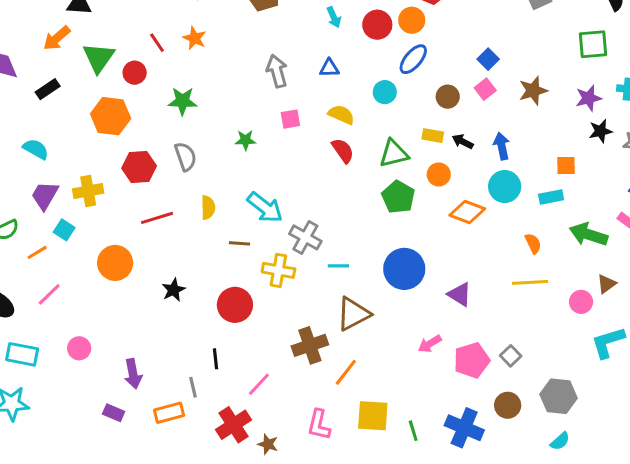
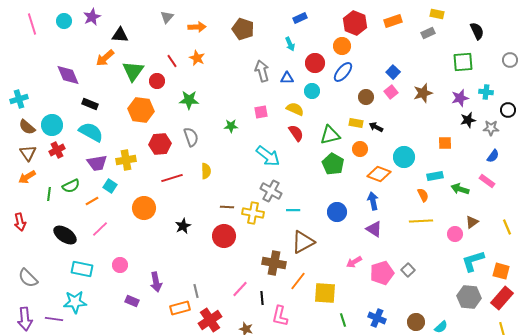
red circle: (377, 25) -> (315, 63), moved
gray arrow: (277, 71) -> (262, 71), moved
black rectangle: (48, 89) -> (90, 104), moved, turned 56
cyan circle: (385, 92) -> (312, 91), moved
blue arrow: (502, 146) -> (373, 201), moved
cyan semicircle: (36, 149) -> (91, 132), size x1.4
purple trapezoid: (45, 195) -> (97, 163), turned -130
cyan rectangle: (551, 197) -> (435, 176), moved
cyan arrow: (265, 207) -> (268, 156), moved
green arrow: (589, 234) -> (460, 189), size x0.7
brown line: (239, 243) -> (227, 207), moved
blue circle: (404, 269) -> (337, 212), size x0.7
brown cross: (310, 345) -> (274, 263), turned 30
black line: (215, 359) -> (262, 298), moved
gray hexagon: (559, 396) -> (469, 297), moved
brown circle: (508, 405) -> (416, 322), moved
purple rectangle: (114, 413) -> (132, 301), moved
yellow square: (373, 416) -> (325, 293), moved
red cross: (233, 425) -> (210, 320), moved
blue cross: (464, 428) -> (377, 318), size x0.7

